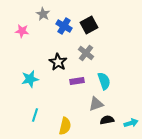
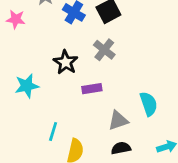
cyan semicircle: (104, 81) -> (149, 104), moved
cyan line: (35, 115) -> (53, 131), moved
black semicircle: (107, 120) -> (121, 148), moved

